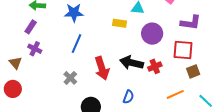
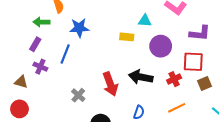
blue line: (77, 44) -> (65, 54), moved
brown triangle: (15, 63) -> (21, 82), turned -32
red cross: (155, 66) -> (174, 79), moved
orange line: (175, 94) -> (177, 108), moved

